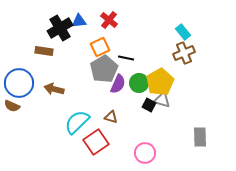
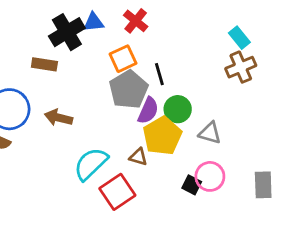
black line: (126, 58) -> (159, 74), turned 63
yellow pentagon: (160, 82) -> (162, 136), moved
black square: (149, 105) -> (192, 185), moved
pink circle: (145, 153) -> (210, 176), moved

